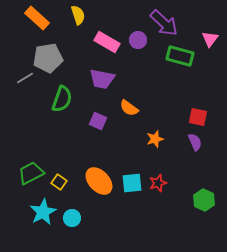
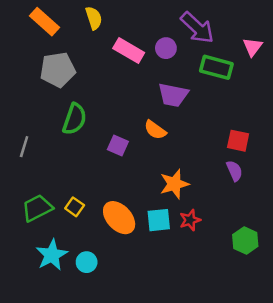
gray line: (25, 78) -> (24, 147), moved, turned -42
purple trapezoid: (102, 79) -> (173, 95), moved
orange star: (155, 139) -> (174, 184), moved, size x1.4
yellow square: (59, 182) -> (75, 207), moved

